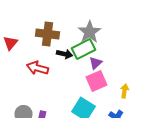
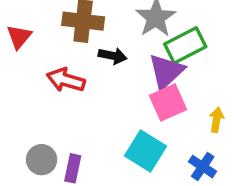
green rectangle: (84, 49) -> (185, 45), moved
purple triangle: (96, 63) -> (166, 71), size x1.6

